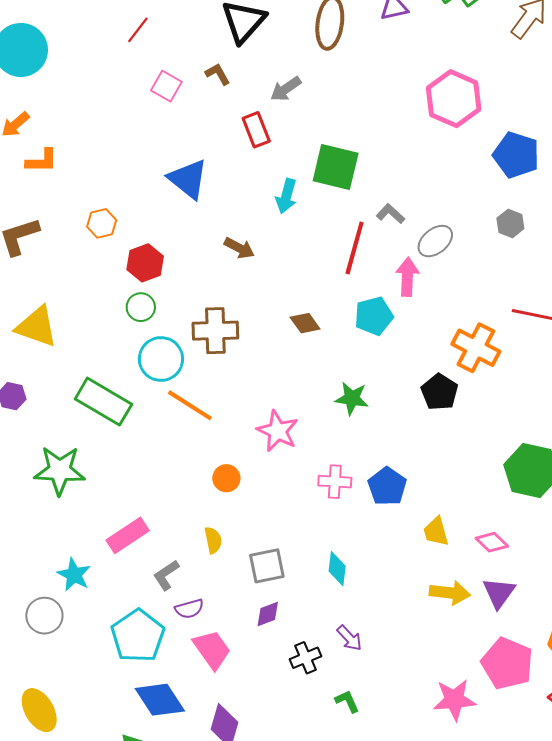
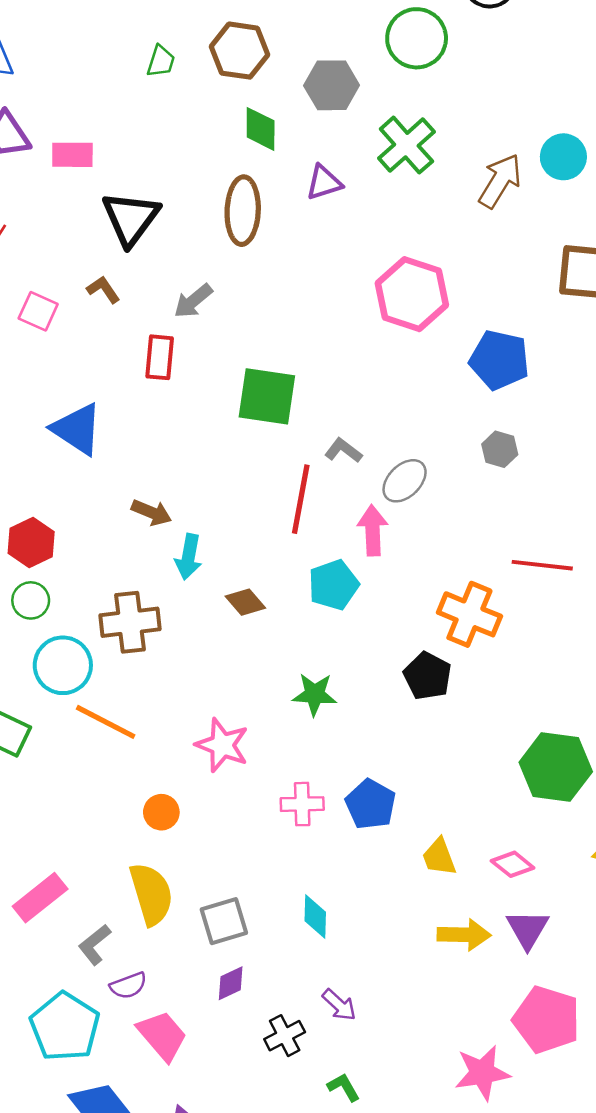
red rectangle: (256, 130) -> (160, 357), turned 32
cyan arrow: (286, 196) -> (188, 557), moved
yellow semicircle: (213, 540) -> (151, 894), size x1.8

